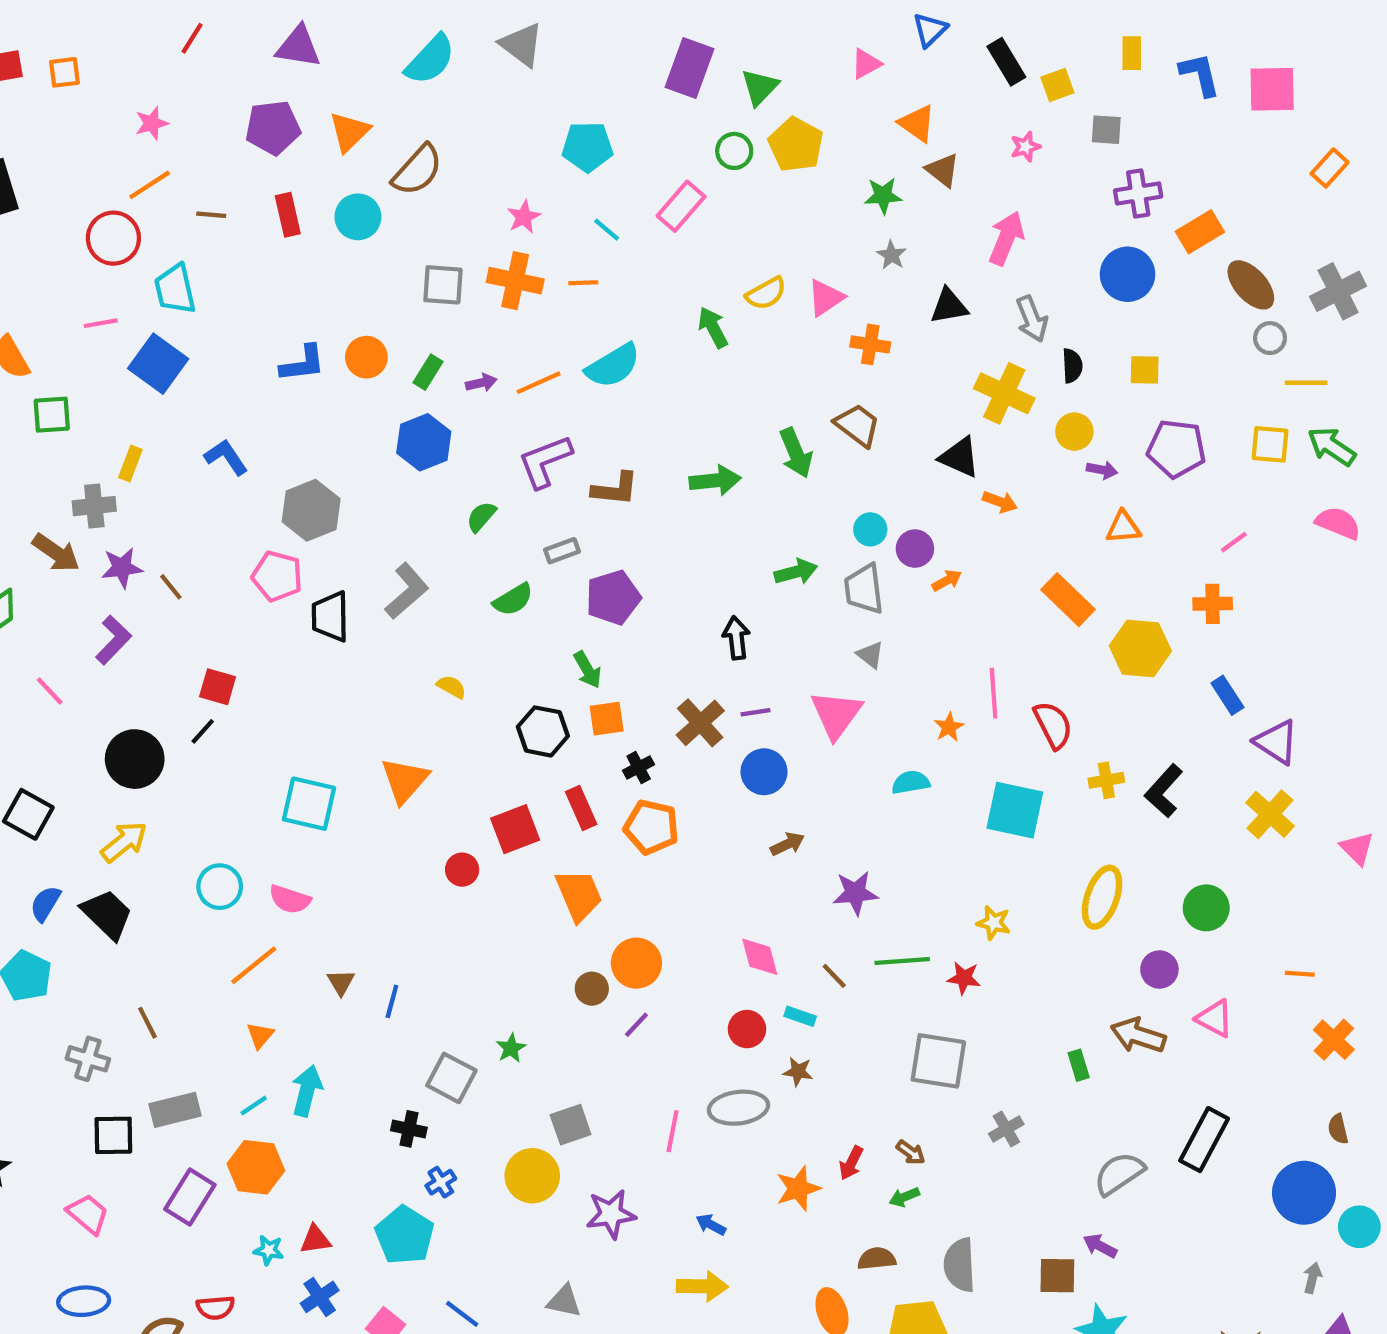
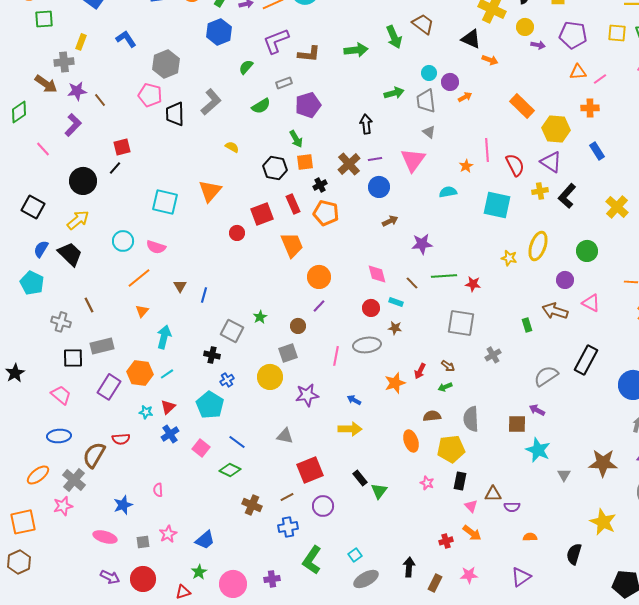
orange triangle: (1123, 527) -> (578, 72), moved
red square: (218, 687) -> (122, 147), turned -30
purple triangle: (1276, 742) -> (551, 162), moved
yellow star: (994, 923) -> (509, 258), moved
brown circle: (592, 989) -> (298, 326), moved
cyan line: (254, 1106) -> (167, 374), moved
red triangle: (315, 1240) -> (168, 407), turned -35

